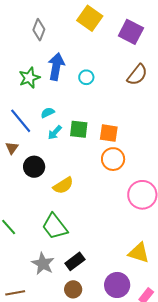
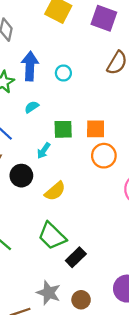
cyan semicircle: (48, 113) -> (32, 107), moved
cyan arrow: (55, 133) -> (44, 151), moved
black rectangle: (75, 261) -> (76, 257), moved
gray star: (43, 264) -> (49, 293), moved

